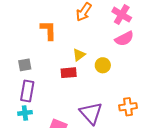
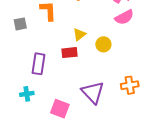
gray square: (25, 65) -> (20, 24), moved
purple rectangle: (27, 91) -> (39, 64), moved

